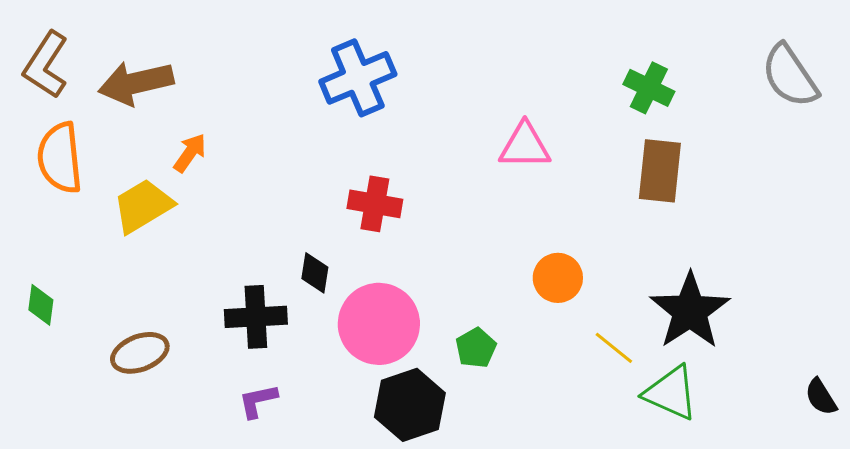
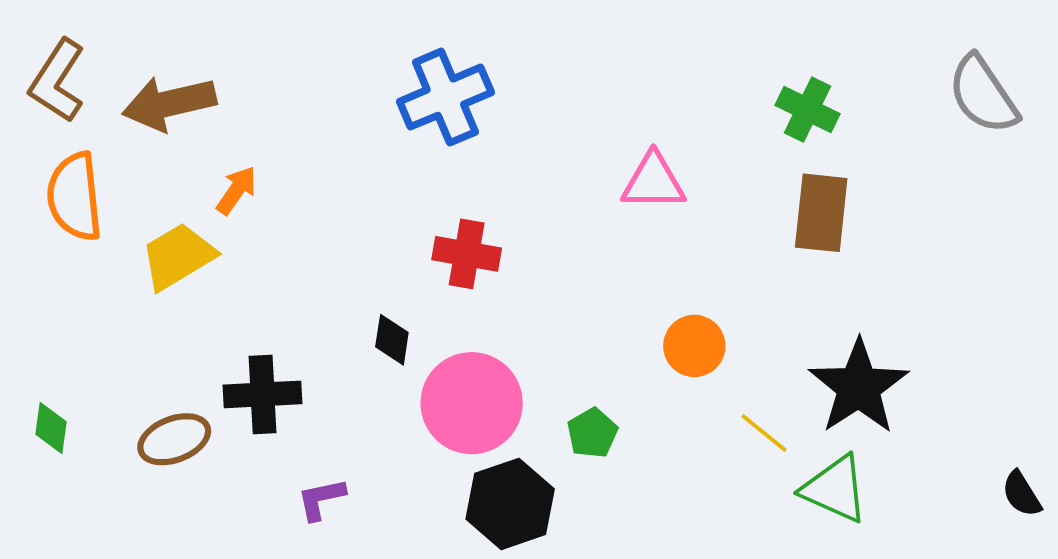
green diamond: (41, 305) -> (51, 428), moved
black cross: (256, 317) -> (263, 394), moved

